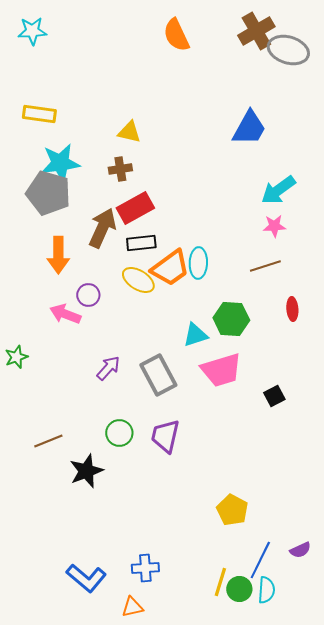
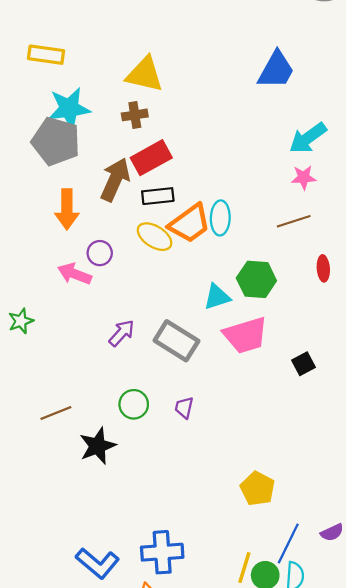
yellow triangle: (129, 132) -> (145, 74), size x1.5
gray rectangle: (158, 375) -> (176, 341), turned -30
purple trapezoid: (165, 436) -> (184, 408), size x0.6
blue cross: (145, 568) -> (162, 552), size x1.4

